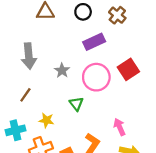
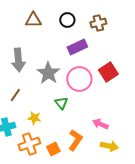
brown cross: (117, 15) -> (98, 23), turned 35
gray star: (62, 71) -> (48, 73), size x1.6
pink arrow: (120, 127) -> (100, 124), turned -42

